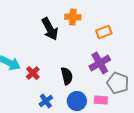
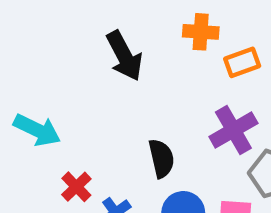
orange cross: (73, 17) -> (201, 32), moved
red cross: (33, 73) -> (76, 187), moved

